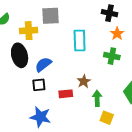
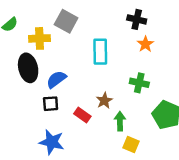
gray square: (51, 16) -> (66, 21), turned 30
green cross: (112, 56) -> (139, 83), moved
red rectangle: (66, 94) -> (82, 115), turned 40

